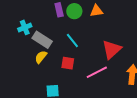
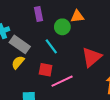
green circle: (74, 11) -> (62, 27), moved
pink line: (97, 72) -> (62, 81), moved

